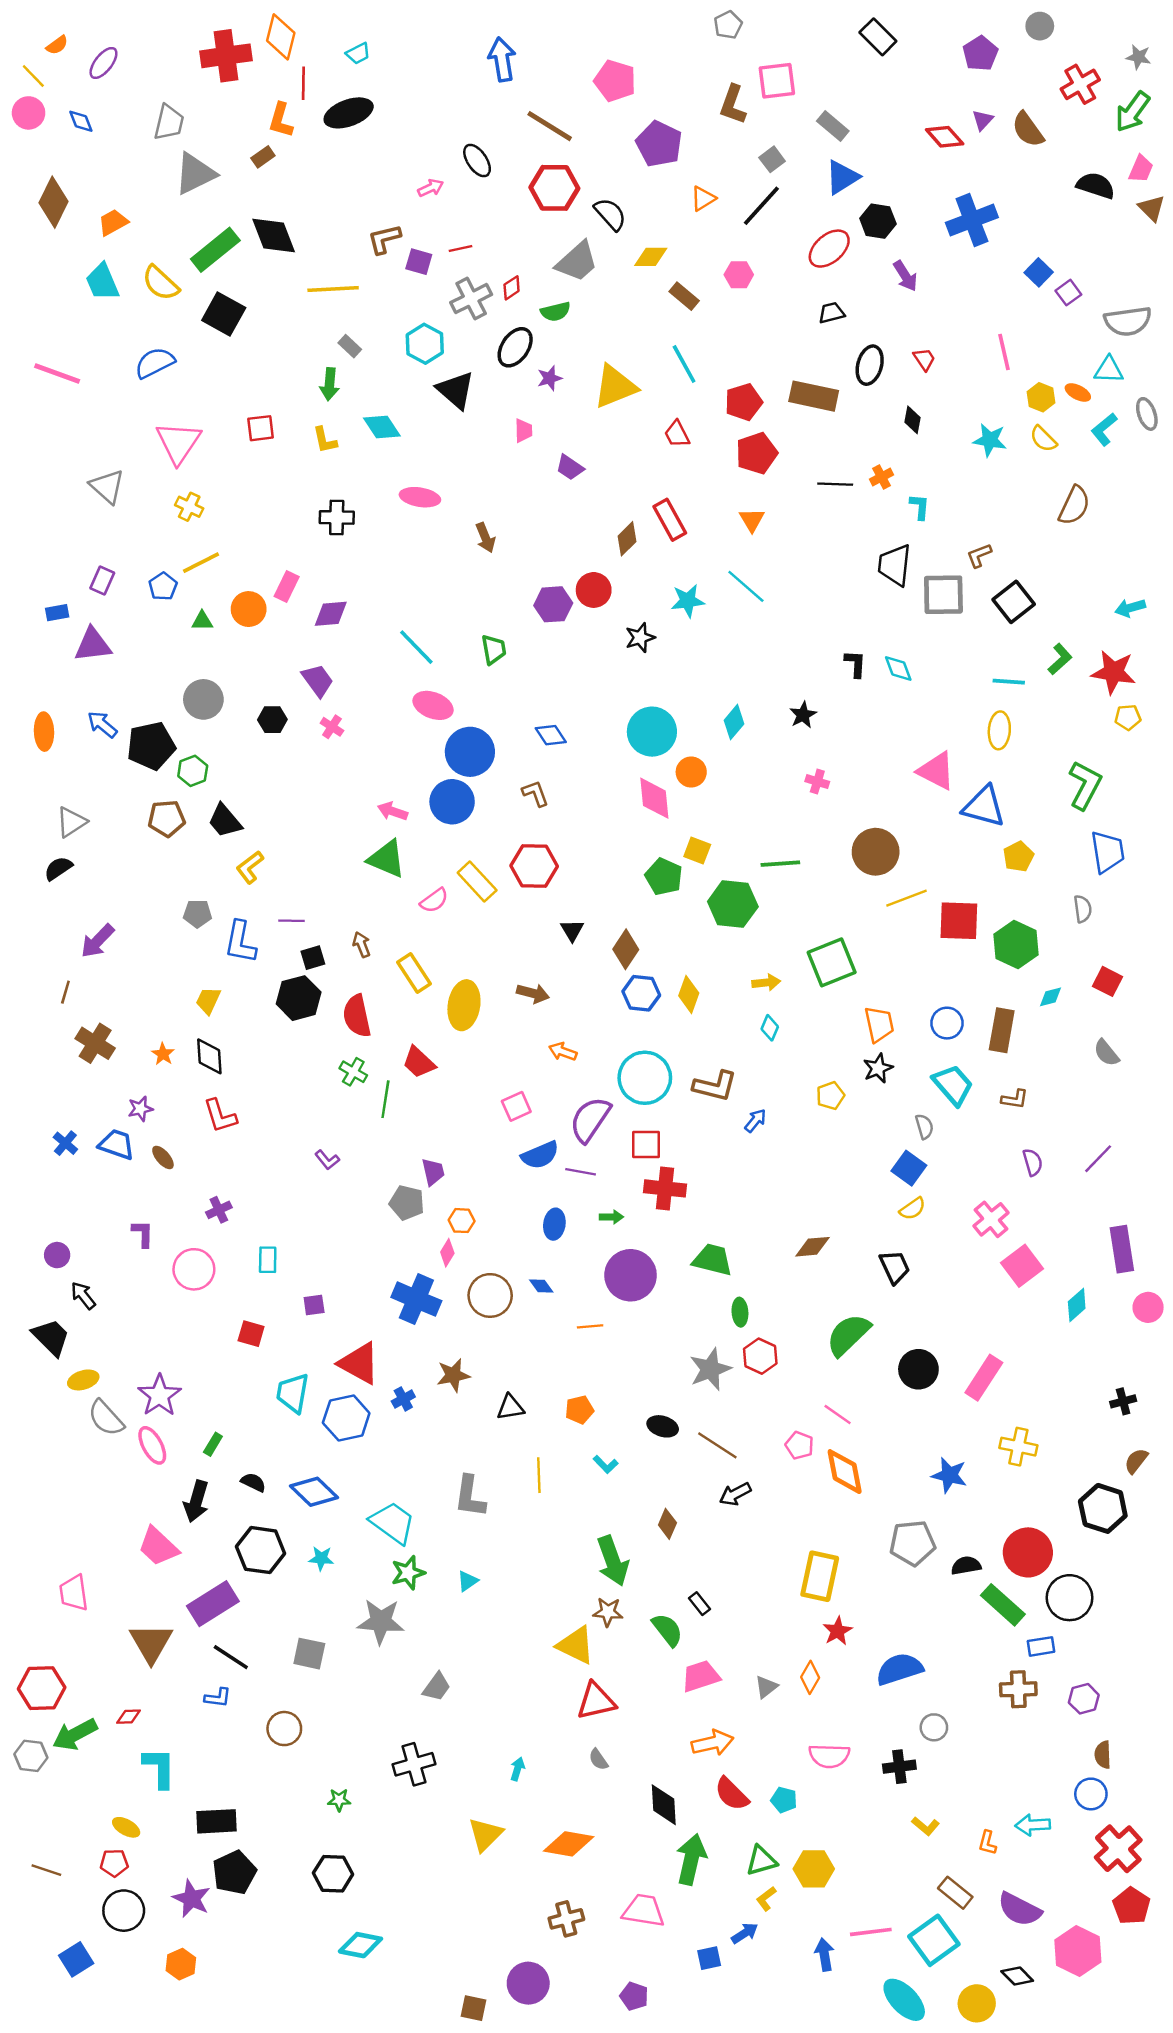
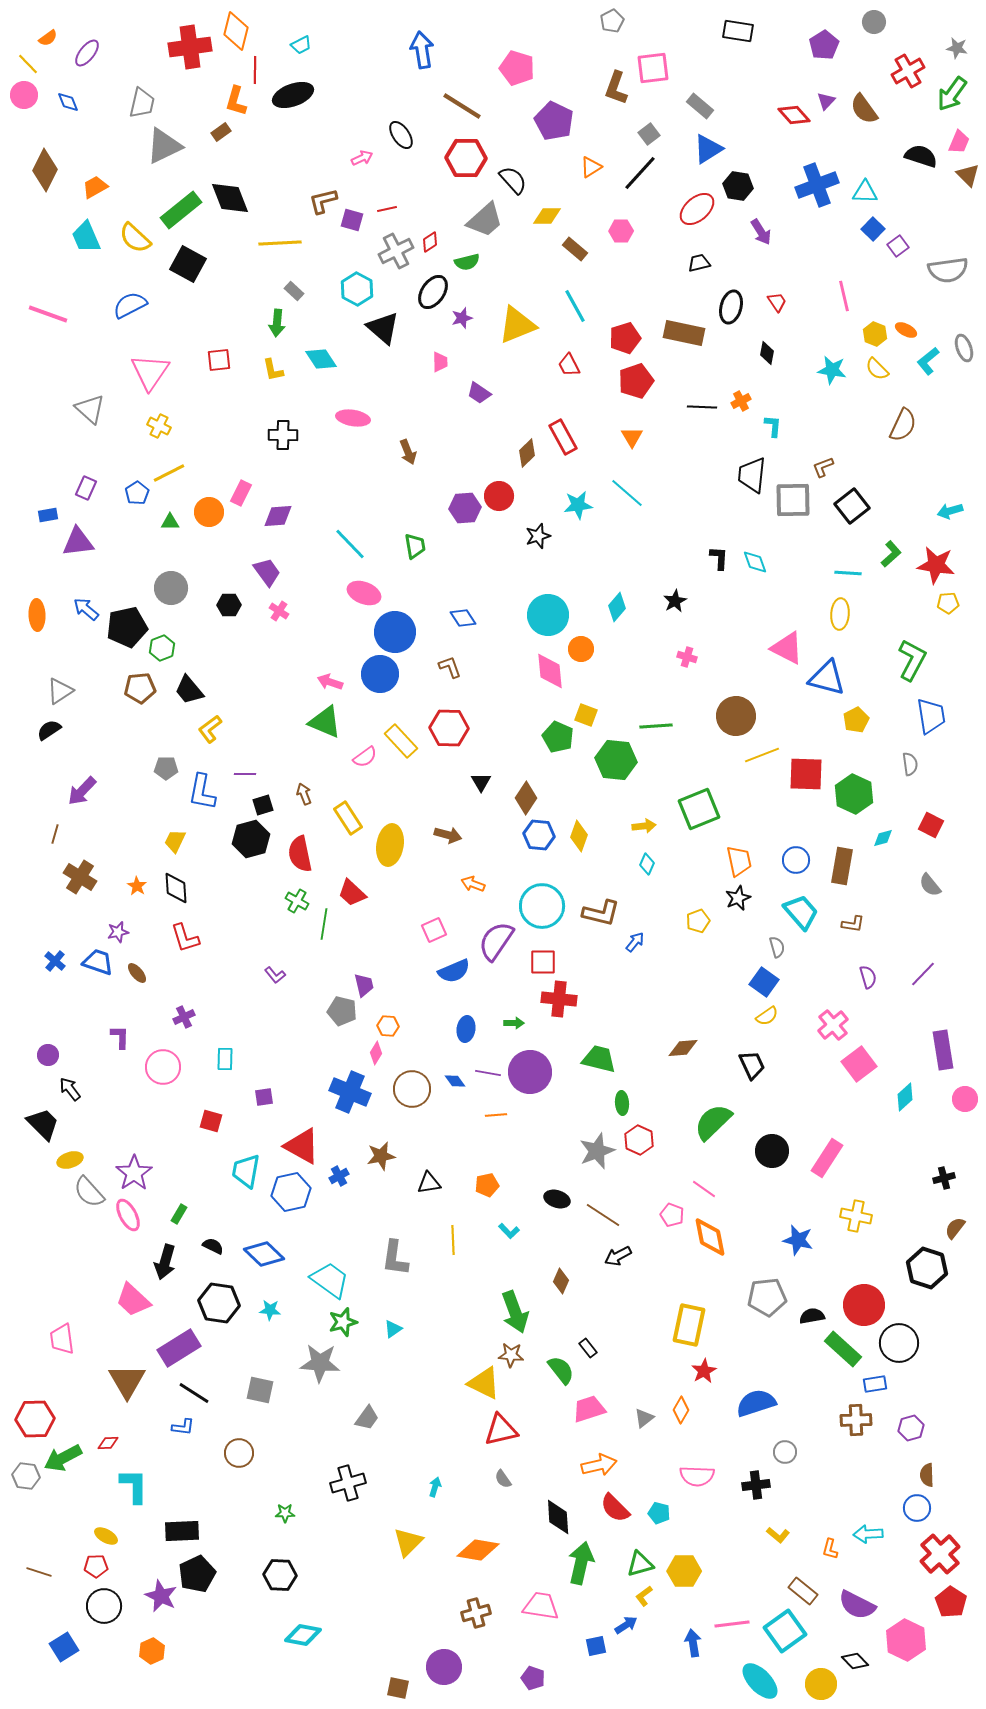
black rectangle: (878, 37) -> (738, 31), turned -36
cyan triangle: (1109, 370) -> (865, 192), moved
purple line: (581, 1172) -> (488, 1073), moved

